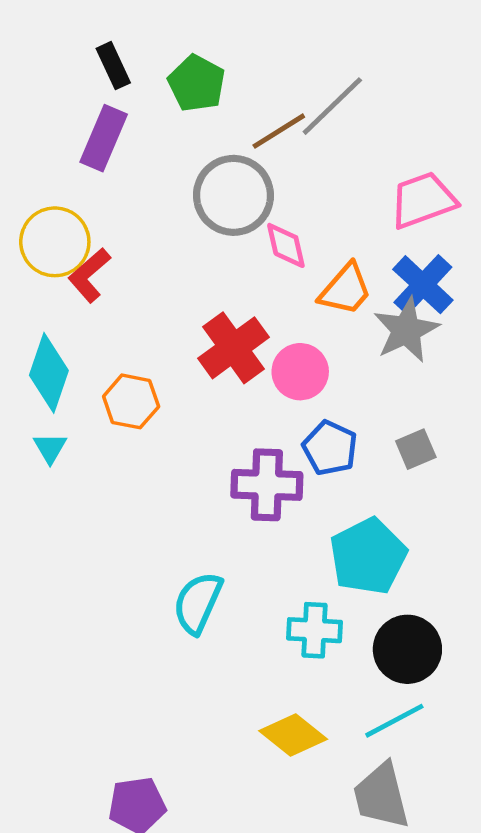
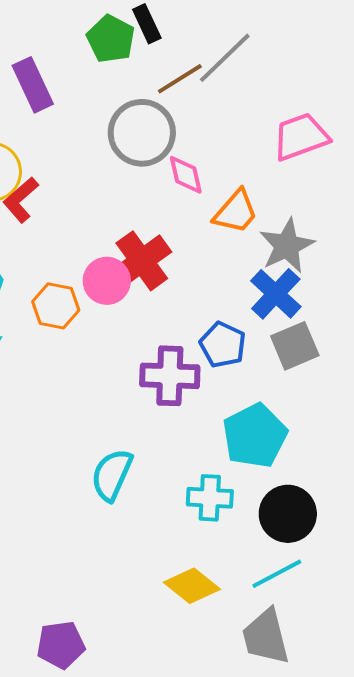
black rectangle: (113, 66) -> (147, 24), moved
purple rectangle: (104, 138) -> (33, 85), turned -48
blue cross: (423, 285) -> (276, 294), moved
pink circle: (300, 372) -> (107, 281), moved
gray square: (416, 449) -> (295, 346), size x1.4

